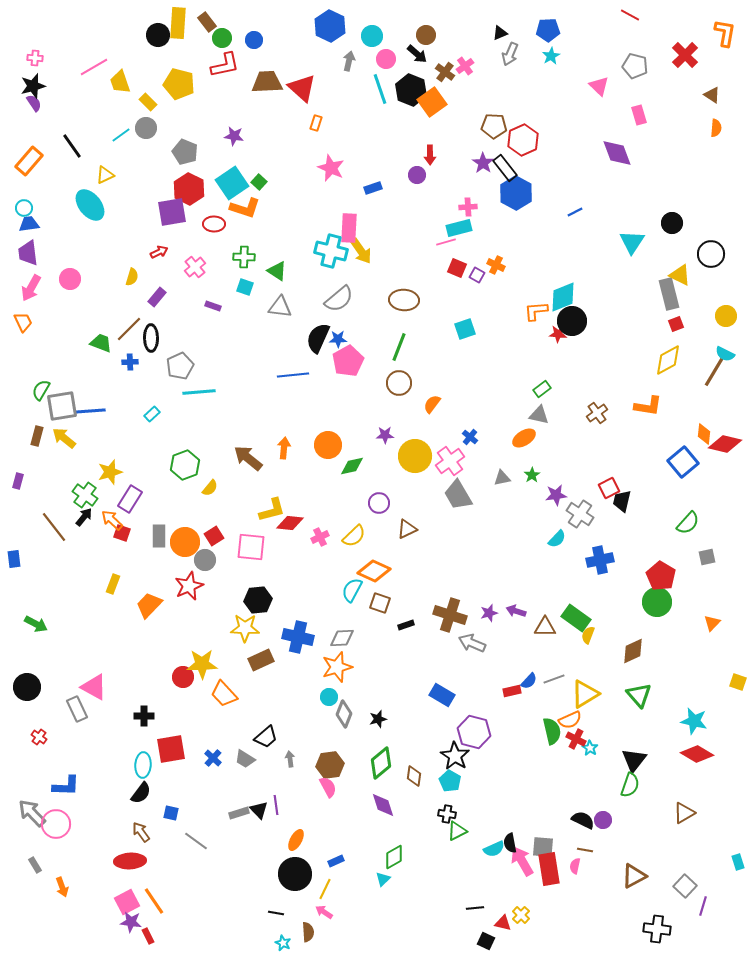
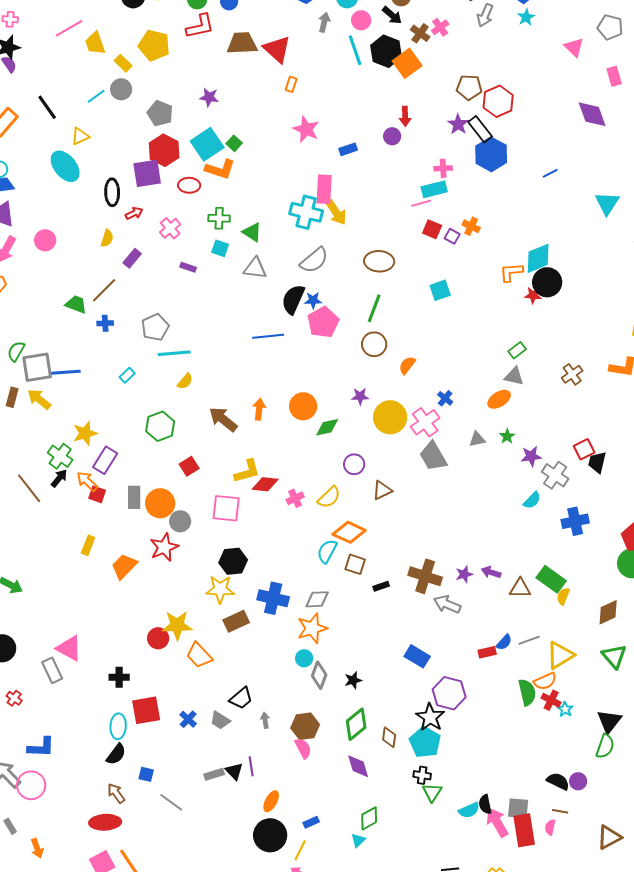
black ellipse: (151, 338) -> (112, 192), moved
yellow semicircle: (210, 488) -> (185, 381), moved
red square: (214, 536) -> (189, 466), moved
cyan pentagon: (450, 781) -> (425, 742), size x1.4
green triangle: (457, 831) -> (432, 792), turned -30

